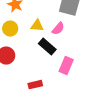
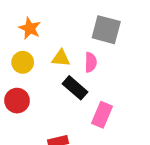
pink semicircle: (58, 29) -> (91, 62), turned -40

